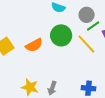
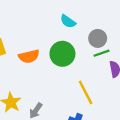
yellow line: (86, 44) -> (86, 92), moved

